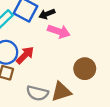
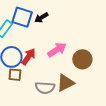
pink arrow: (59, 31) -> (57, 50), moved, turned -42

